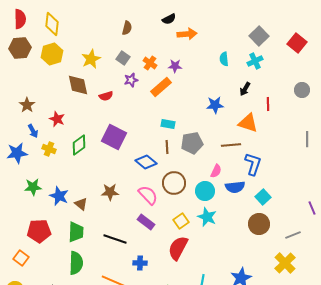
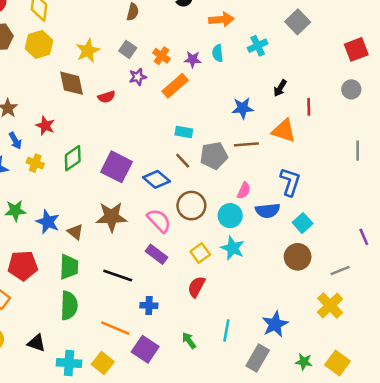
orange arrow: (187, 34) -> (221, 19), moved
red square: (297, 43) -> (356, 49), moved, turned 30
cyan semicircle: (224, 59) -> (218, 53), moved
cyan cross: (255, 61) -> (258, 46), moved
purple square: (114, 137) -> (116, 167), moved
brown line: (231, 145) -> (246, 144), moved
brown line: (167, 147) -> (183, 161), turned -40
brown star: (110, 192) -> (111, 217), size x1.4
red semicircle: (178, 248) -> (196, 287), size x0.7

